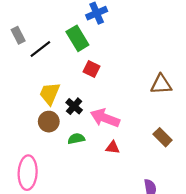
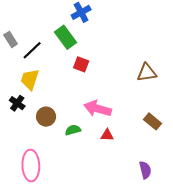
yellow trapezoid: (50, 94) -> (30, 79), moved
black cross: (74, 106) -> (17, 103), moved

